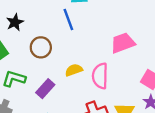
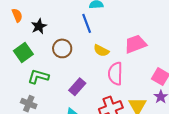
yellow semicircle: (74, 70) -> (101, 51), moved, turned -133
purple rectangle: (45, 89) -> (77, 87), moved

